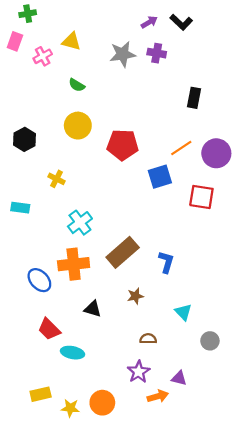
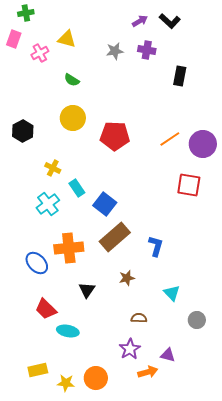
gray star: (123, 54) -> (115, 51), size x0.7
black rectangle: (194, 98) -> (180, 76), moved
blue square: (160, 177) -> (105, 204), moved, turned -35
cyan rectangle: (20, 208) -> (77, 188), moved, turned 48
cyan cross: (80, 223) -> (48, 204), moved
black triangle: (93, 309) -> (87, 290), turned 48

